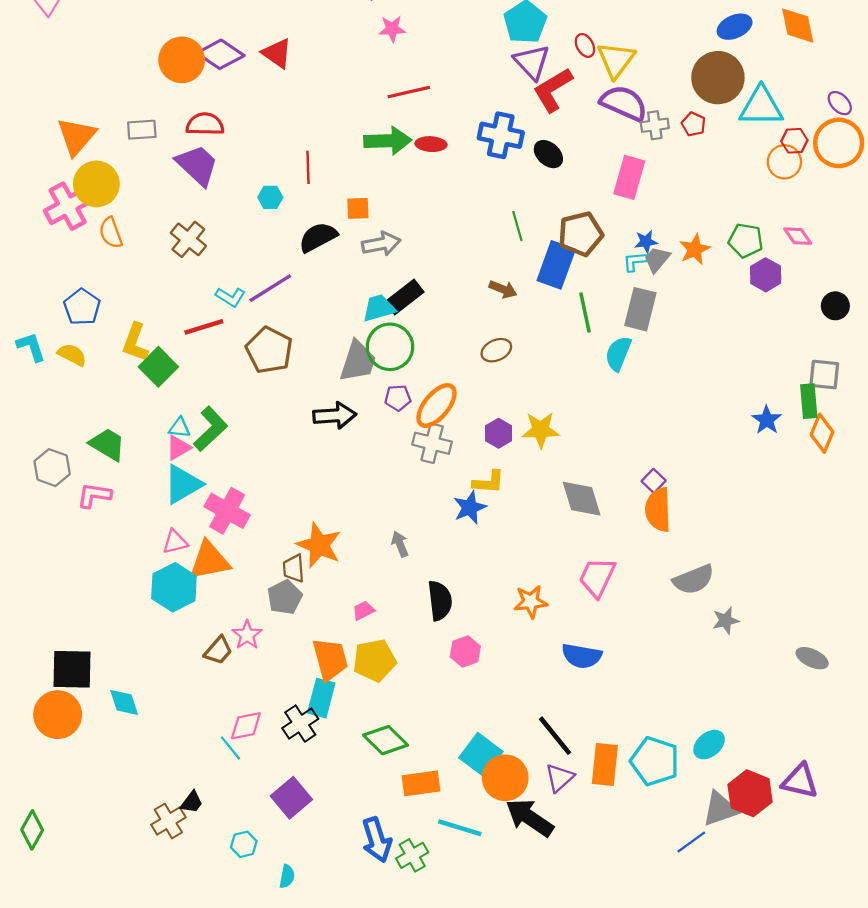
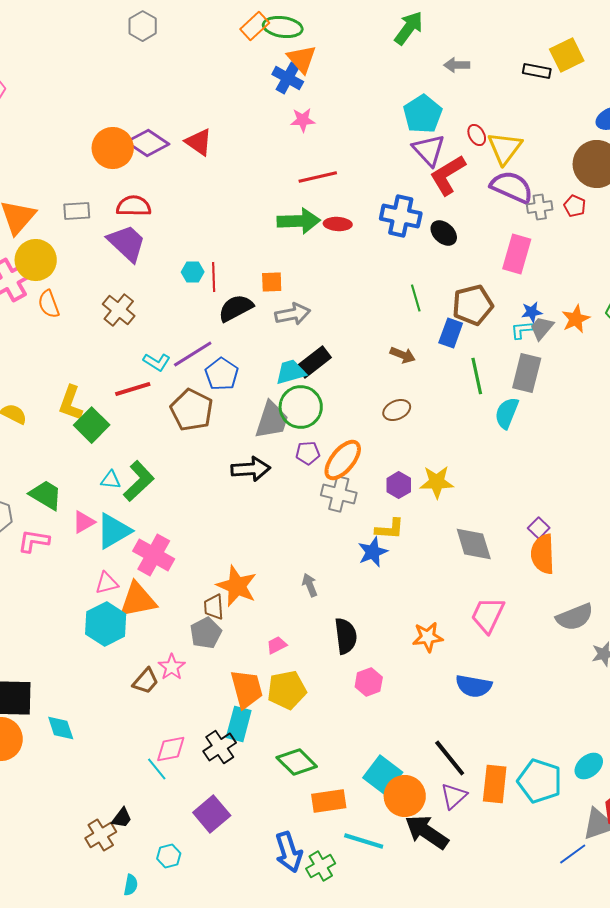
red line: (308, 167) -> (214, 277), moved
blue rectangle: (556, 265) -> (451, 333), size x0.7
blue pentagon: (82, 307) -> (222, 374), moved
pink triangle: (178, 448) -> (84, 522), moved
cyan semicircle: (287, 876) -> (131, 885), moved

